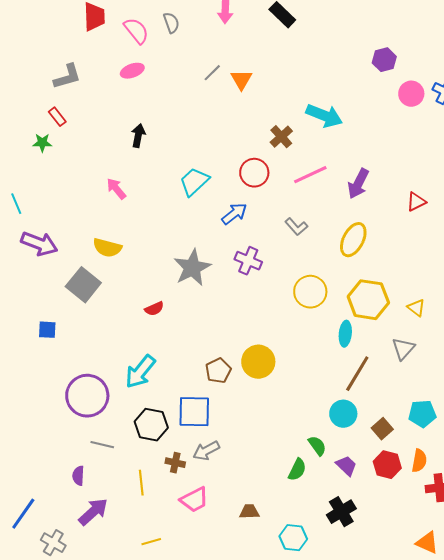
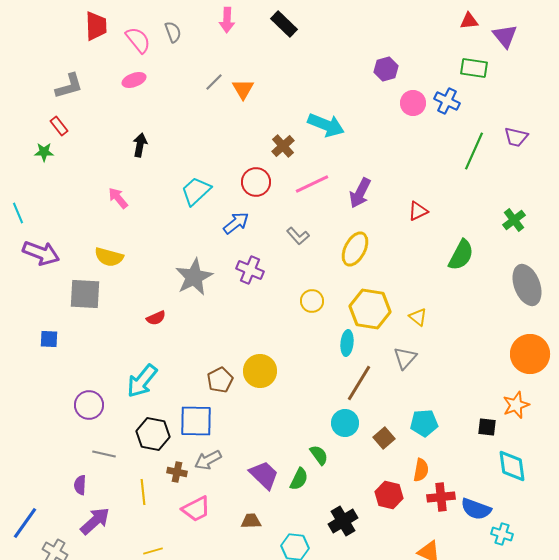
gray square: (83, 285) -> (85, 294), turned -36
yellow circle: (310, 292) -> (312, 301), size x0.7
purple circle: (87, 396) -> (89, 405), size x0.7
red hexagon: (387, 465) -> (389, 495), moved
purple trapezoid: (346, 466) -> (264, 475), moved, size x1.4

